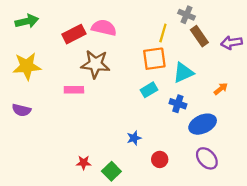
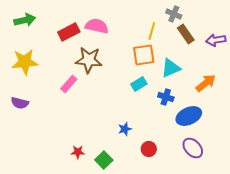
orange arrow: (221, 89) -> (206, 83), size x1.5
pink rectangle: (74, 90) -> (69, 84), turned -48

